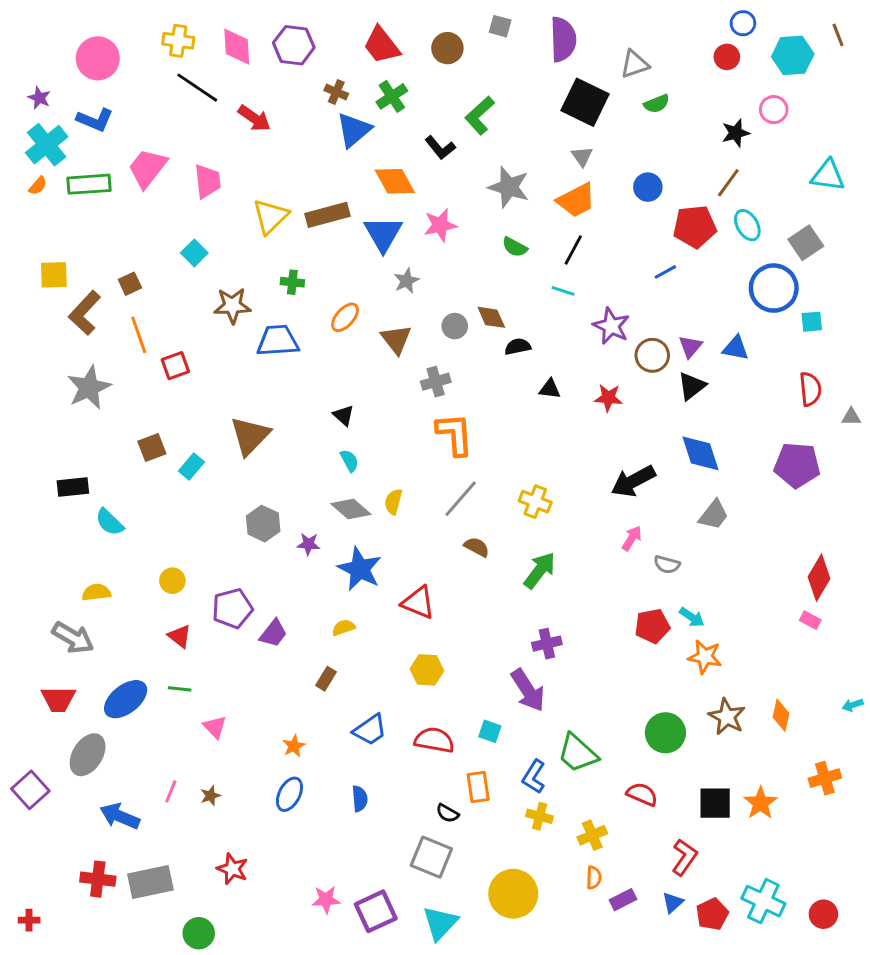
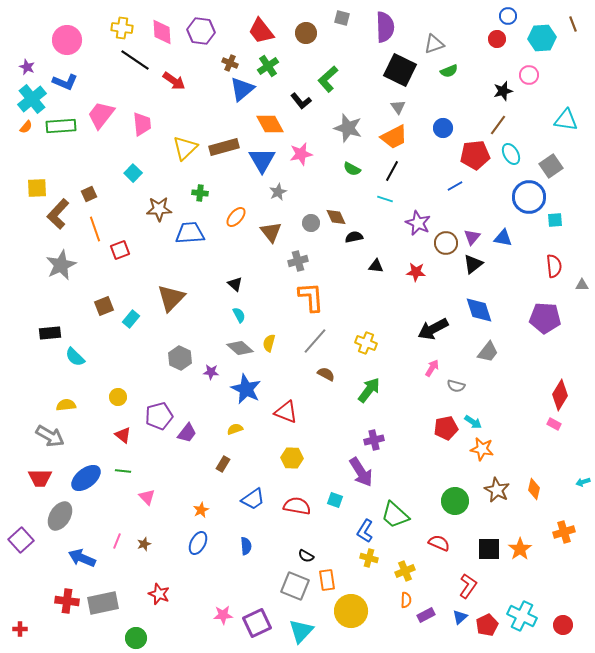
orange rectangle: (478, 787) -> (327, 580), moved

